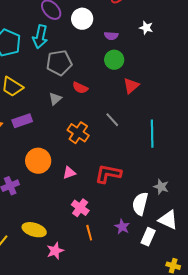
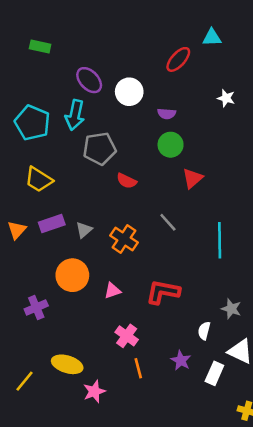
white star: (146, 28) -> (226, 98), moved
gray triangle: (55, 99) -> (84, 230), moved
white semicircle: (140, 204) -> (204, 331), size x0.6

